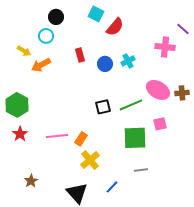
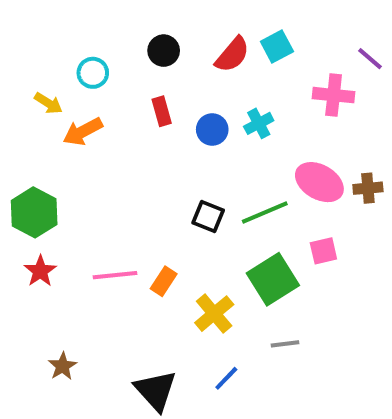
cyan square: (96, 14) -> (277, 47), moved, turned 35
black circle: (56, 17) -> (164, 51), moved
black square: (103, 107) -> (208, 216), turned 35
green square: (135, 138) -> (273, 279), turned -30
yellow cross: (90, 160) -> (214, 314), moved

